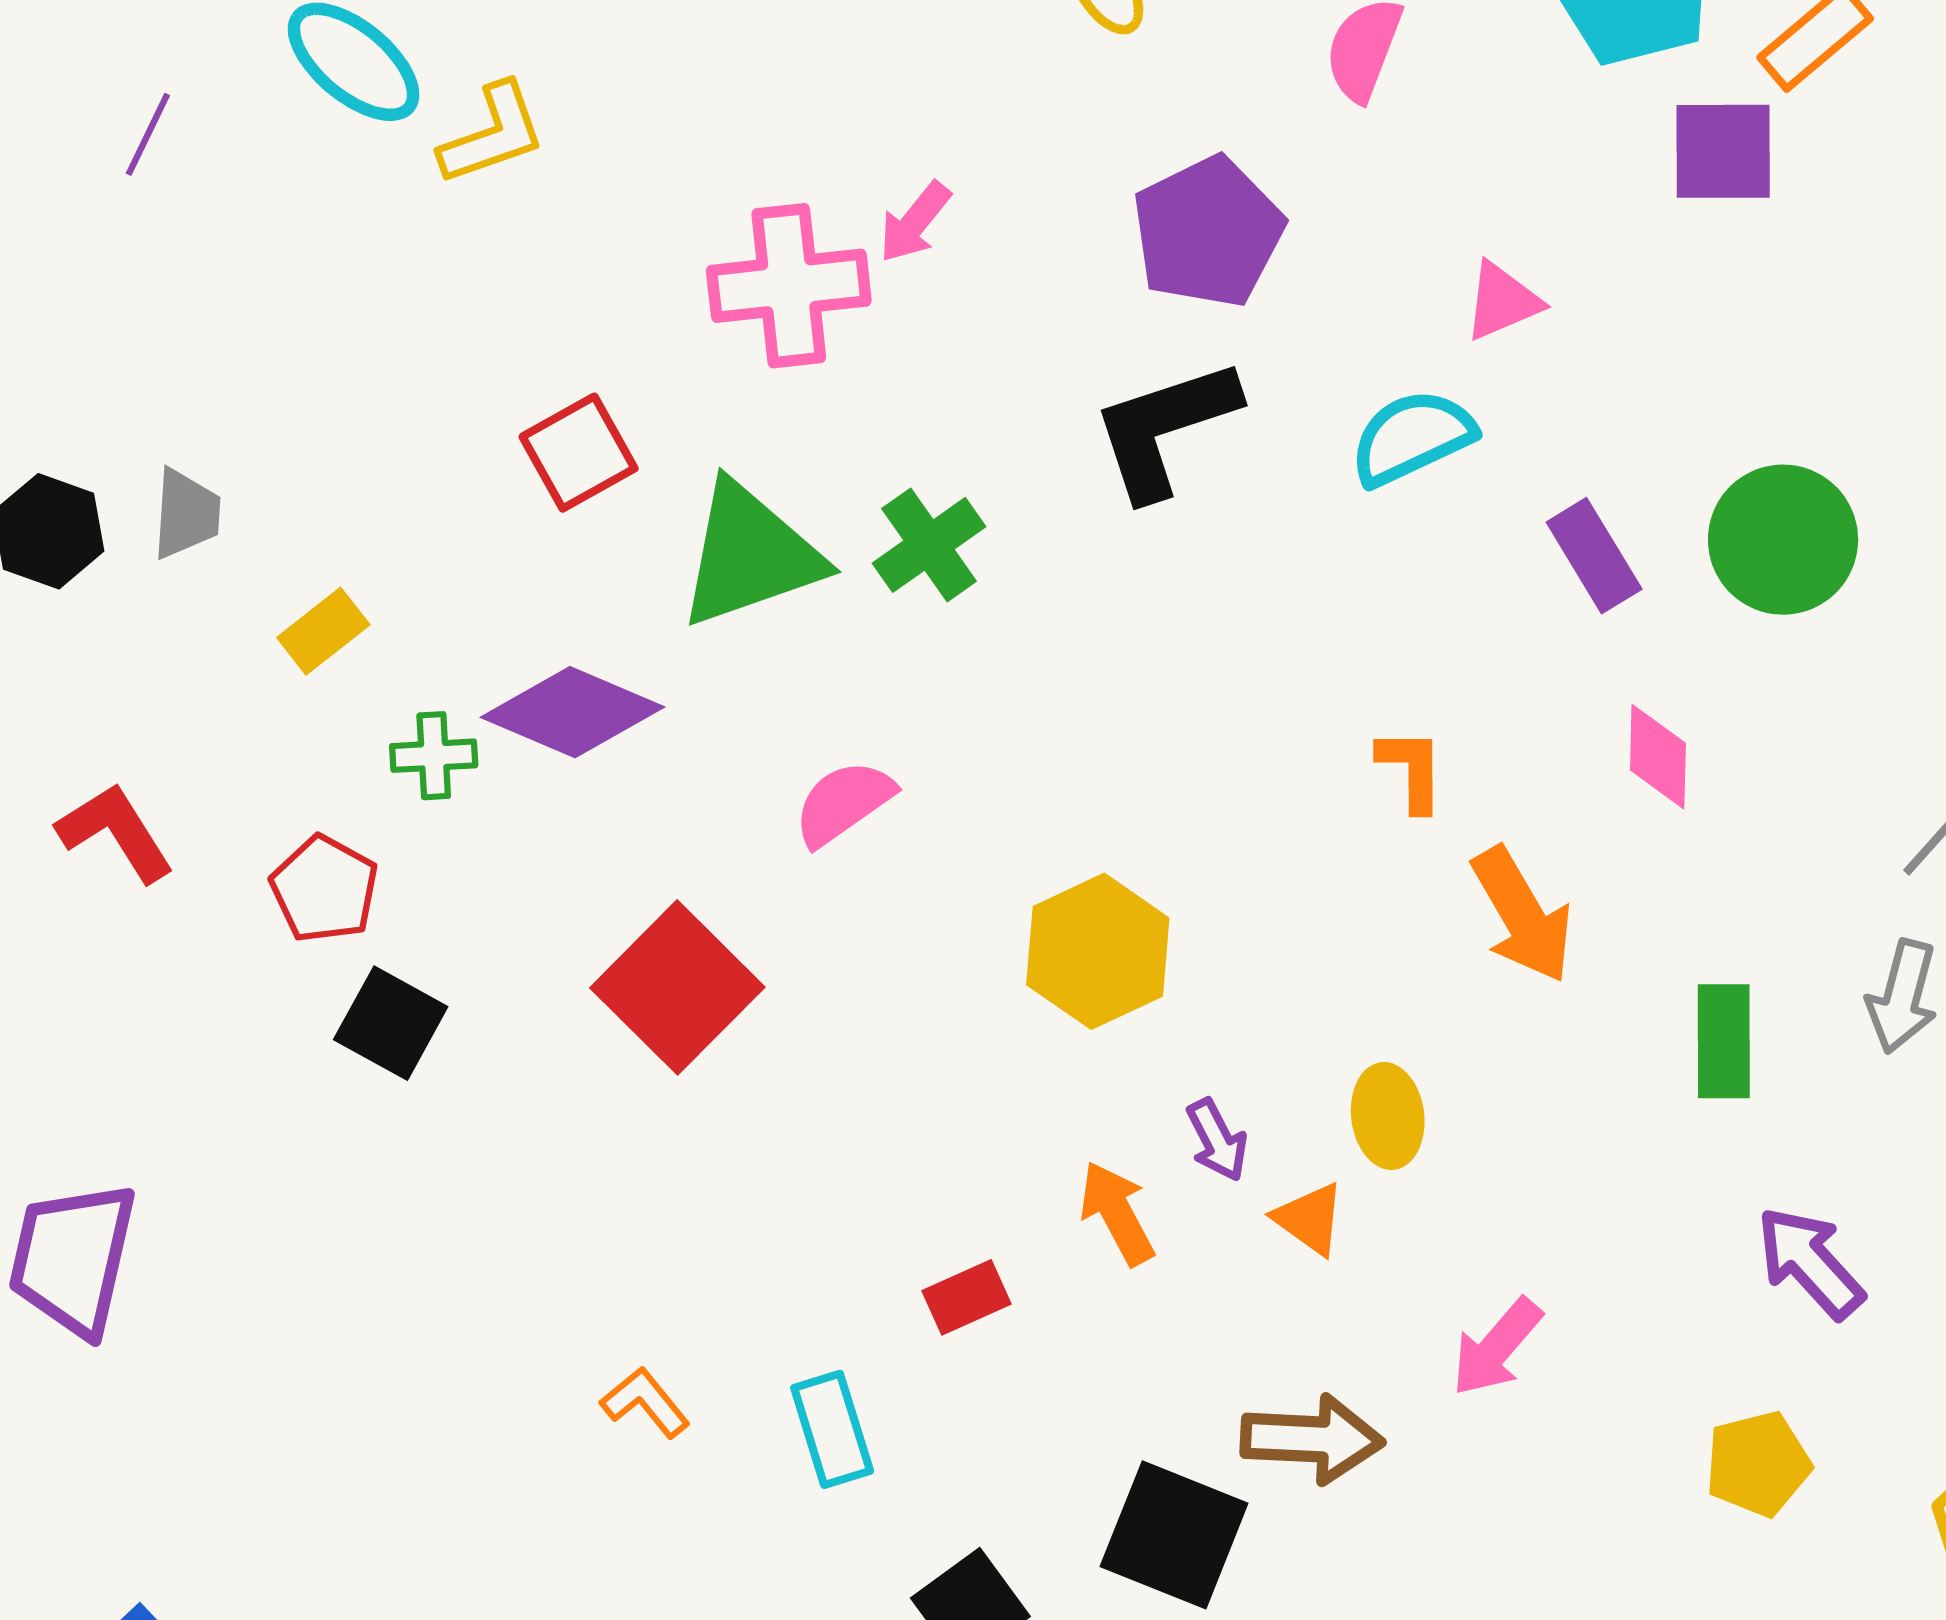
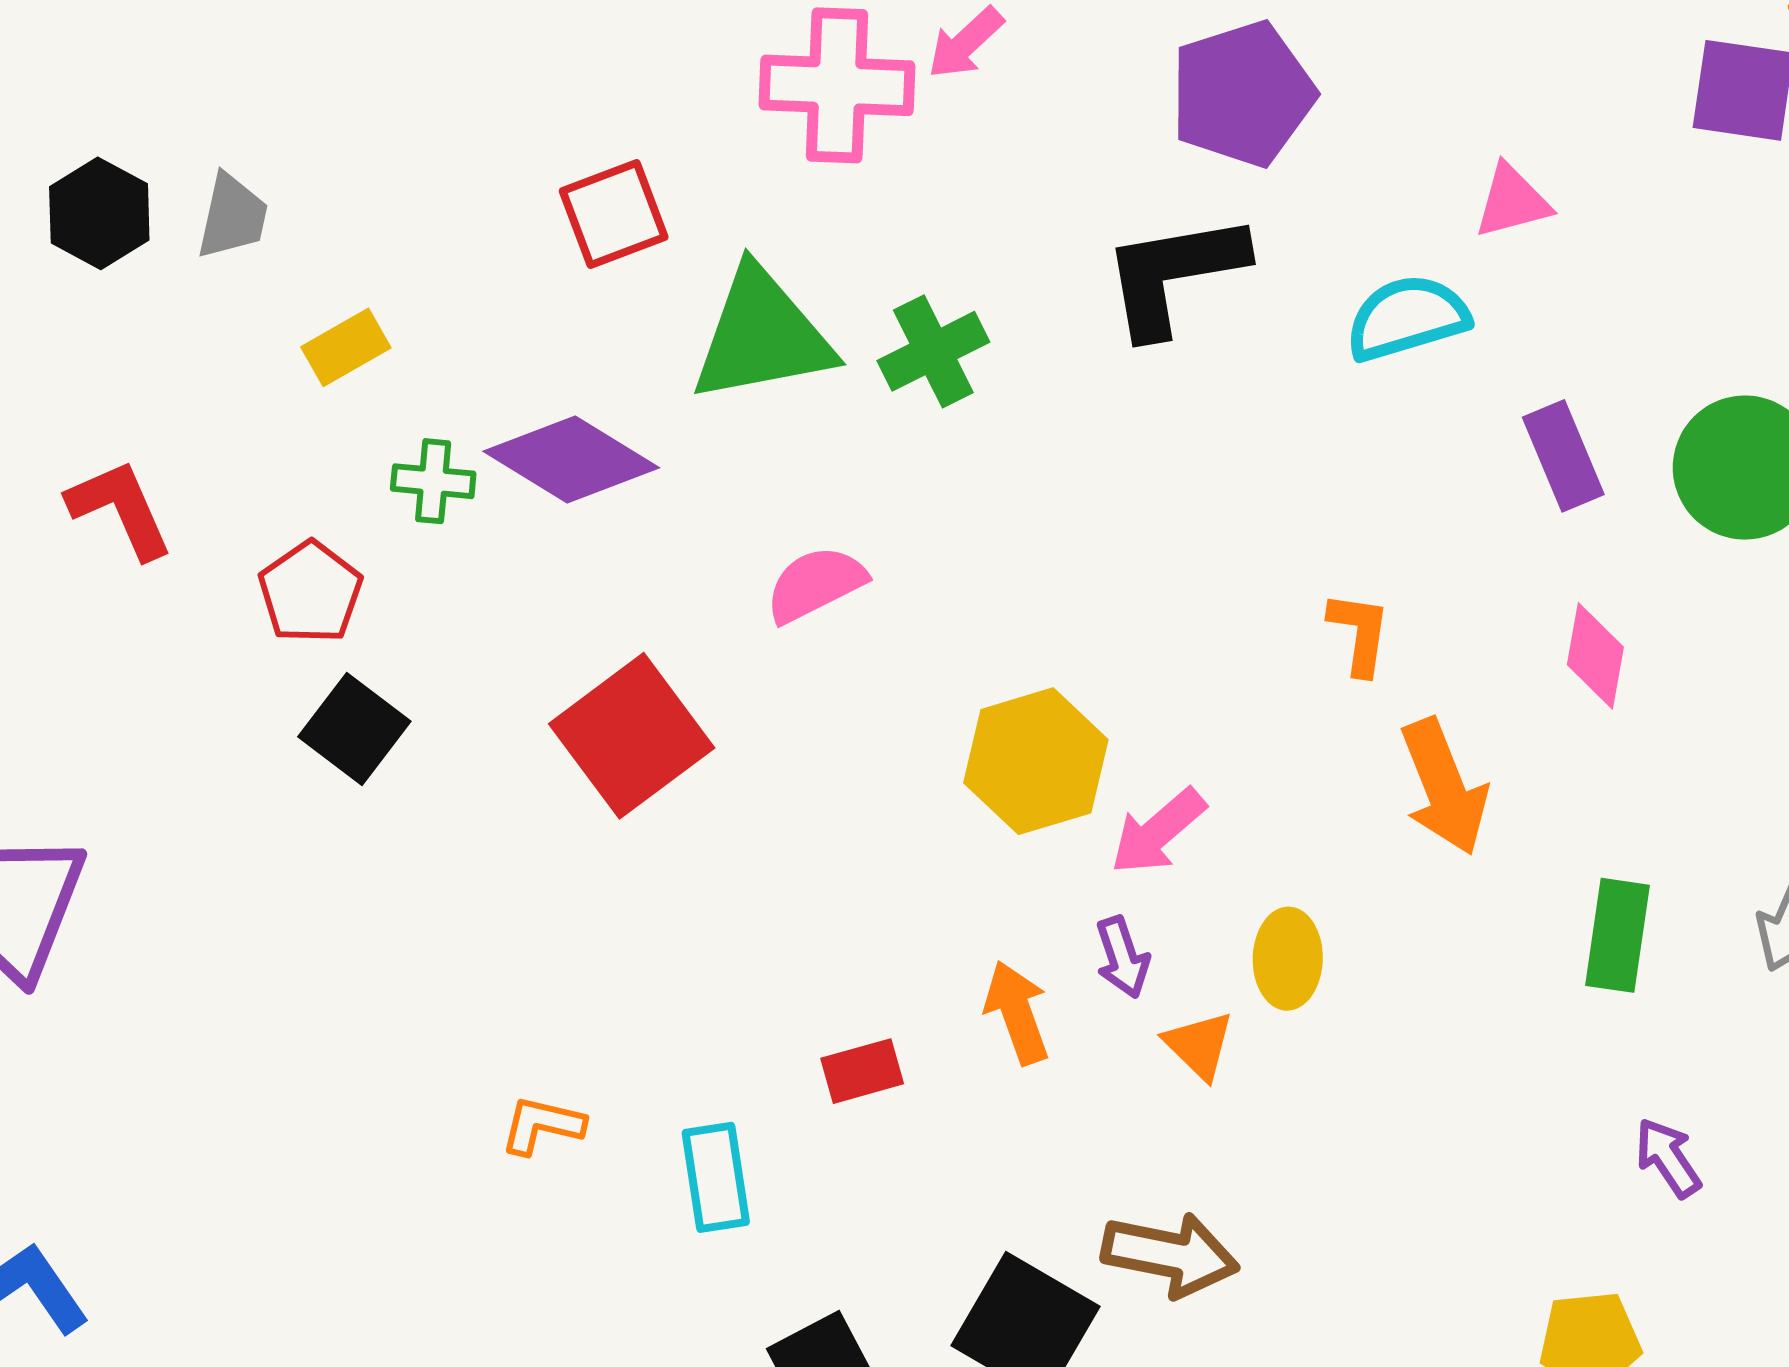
purple arrow: (1810, 1263) -> (1668, 1158), size x0.7
pink arrow: (1497, 1347) -> (1158, 832), moved
orange L-shape: (645, 1402) -> (542, 1125), turned -46

